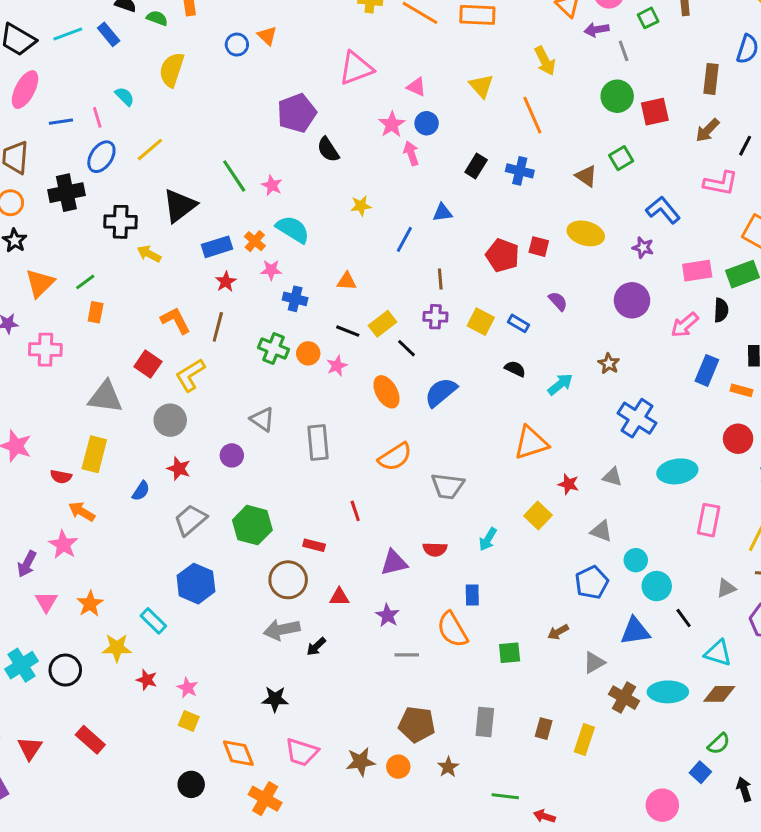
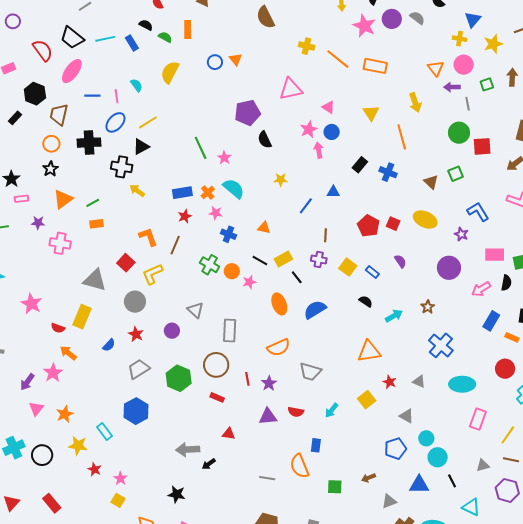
black triangle: (180, 206) -> (141, 147), moved, size x0.7
orange rectangle: (96, 312) -> (97, 224), turned 64
brown circle: (288, 580) -> (216, 365), moved
purple star: (388, 615) -> (269, 383), moved

